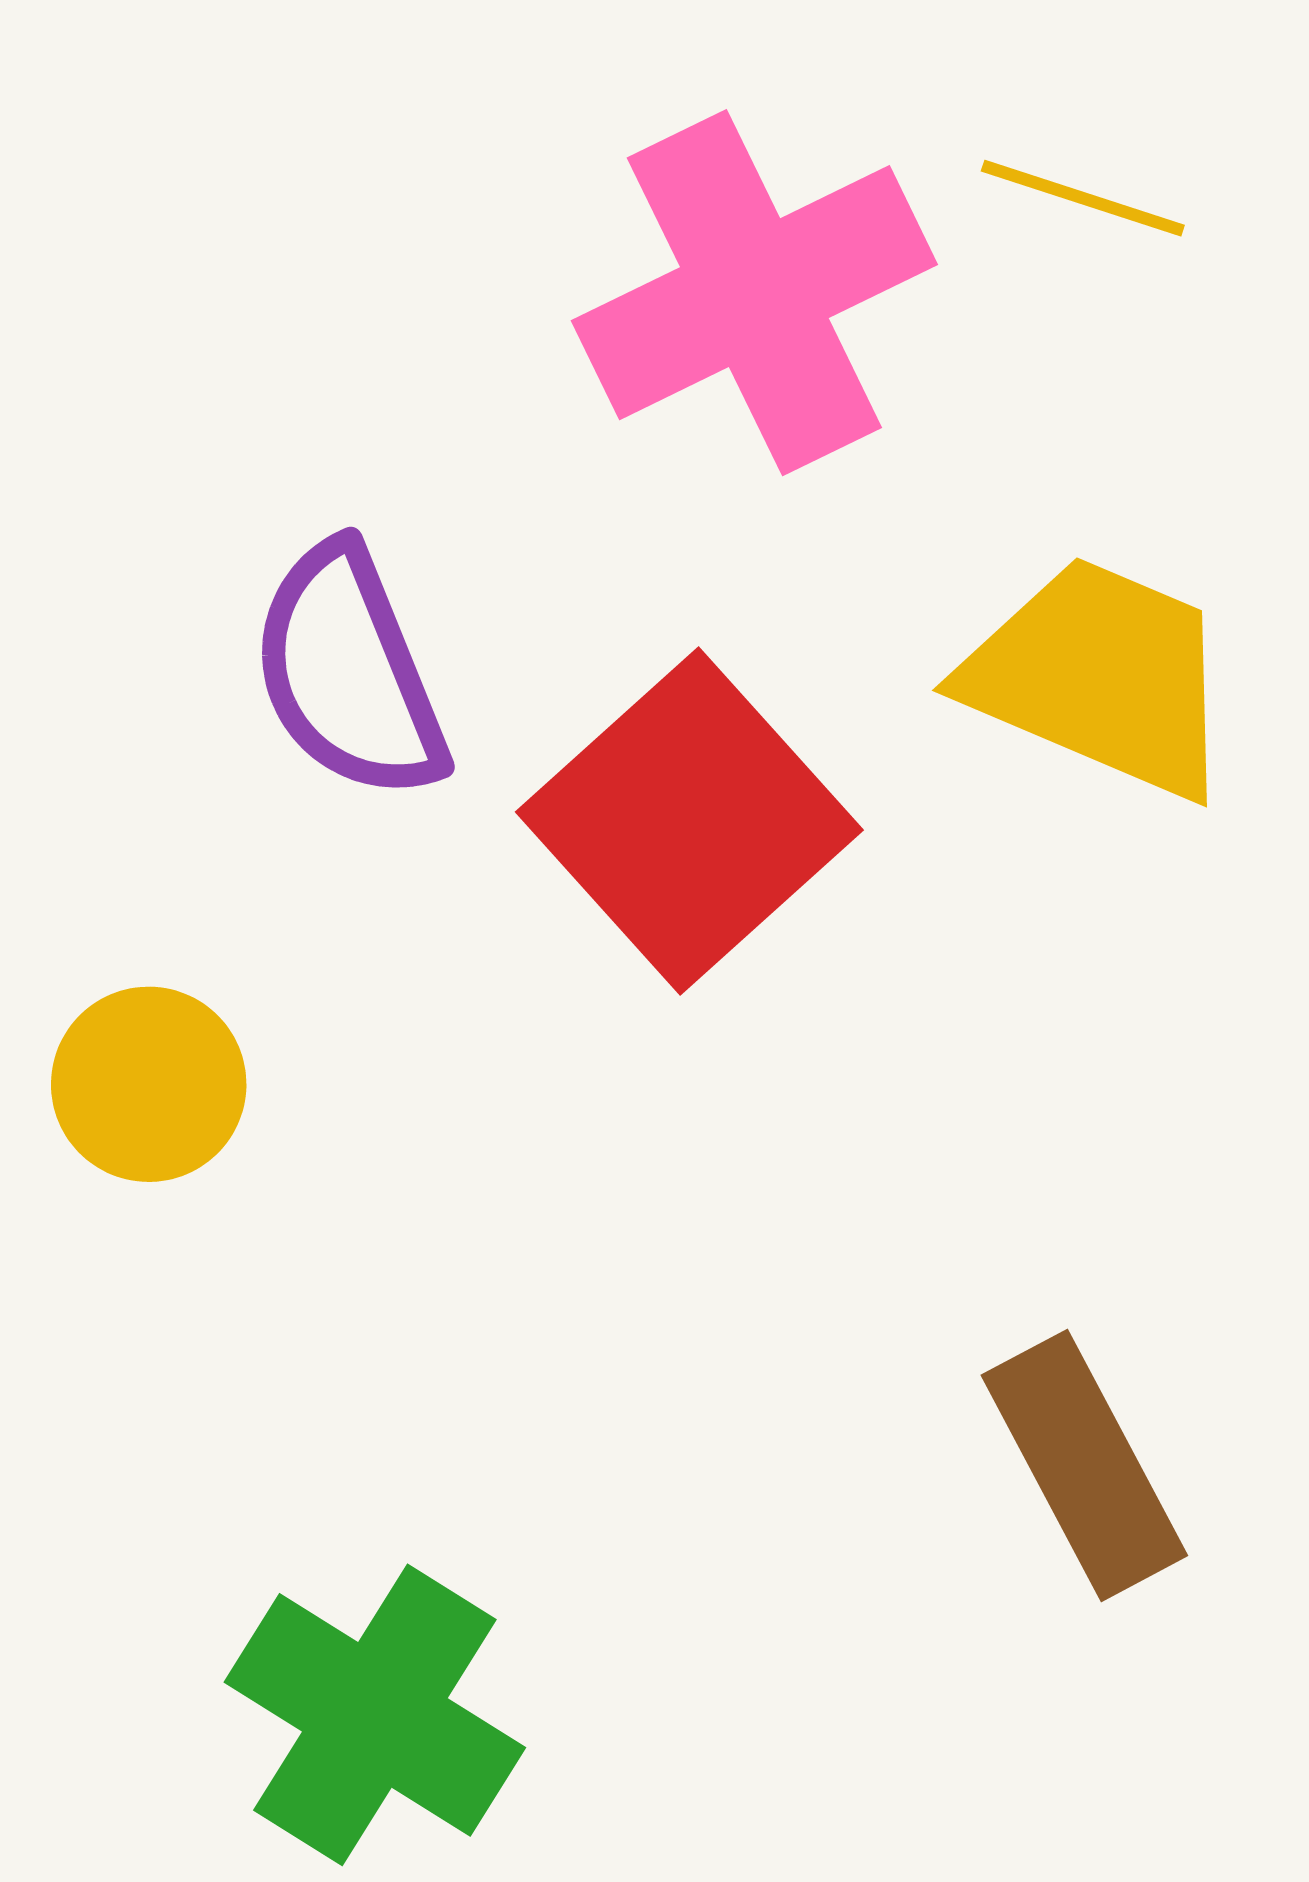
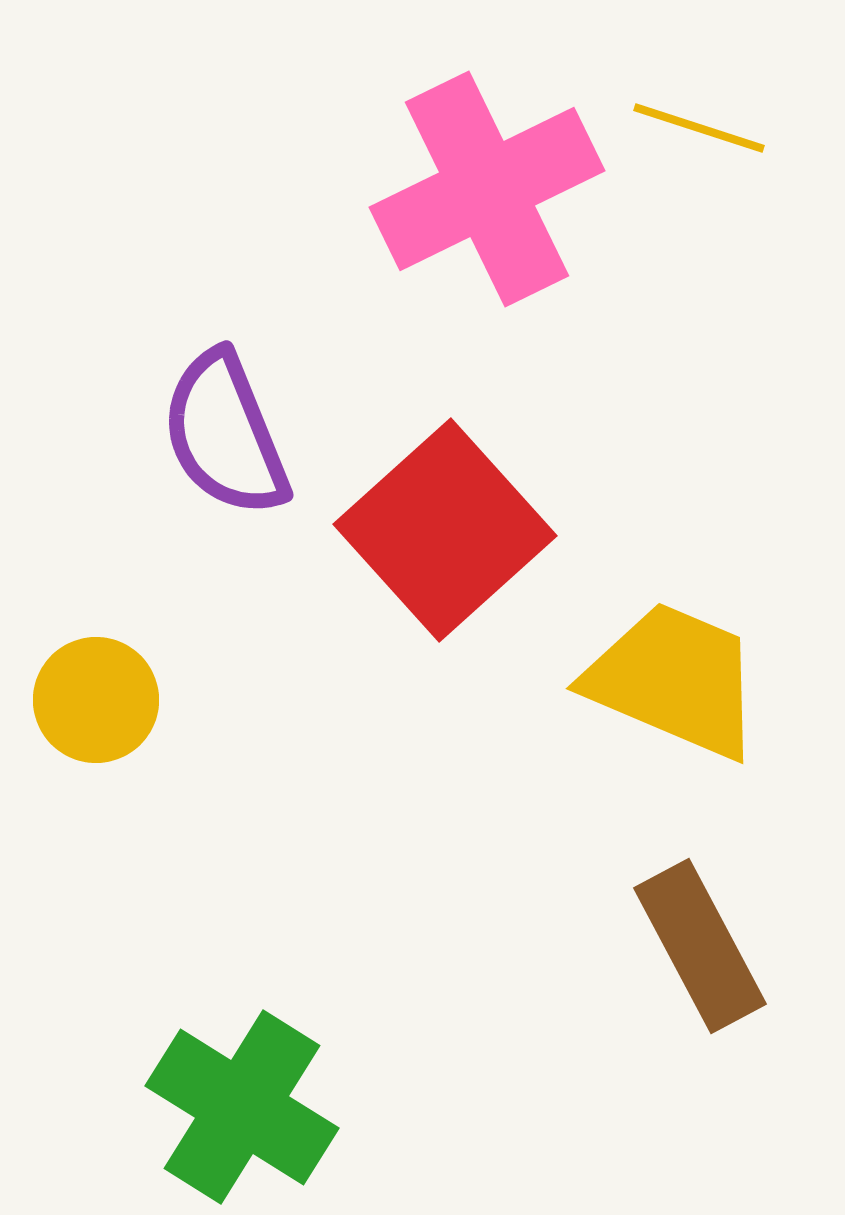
yellow trapezoid: (1100, 677) -> (674, 680), moved

